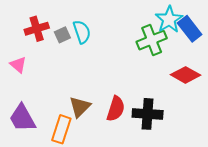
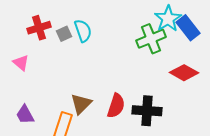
purple trapezoid: (22, 118) -> (25, 115), size x0.7

